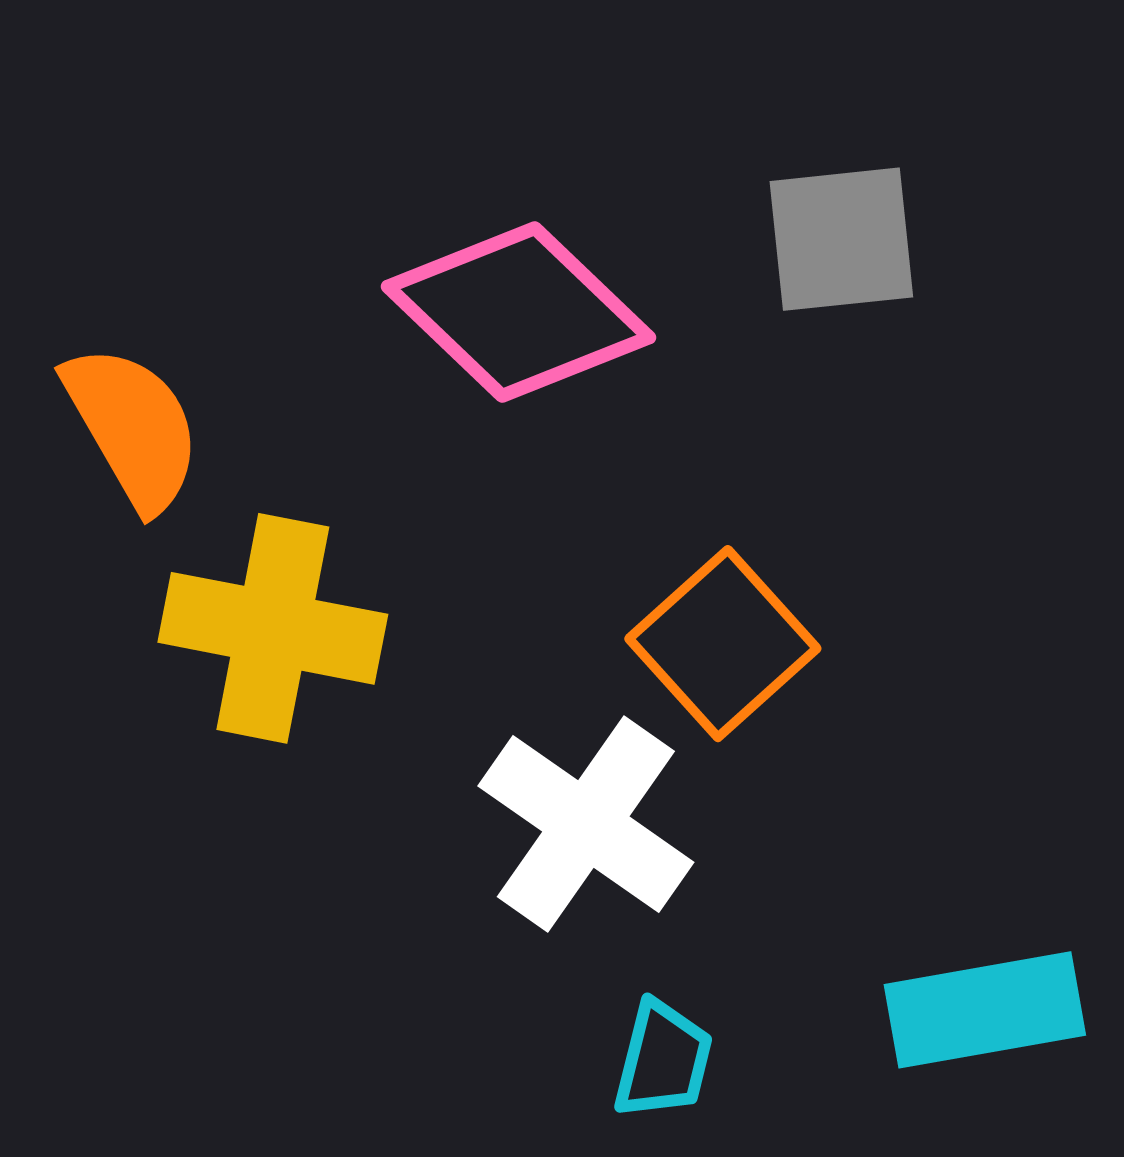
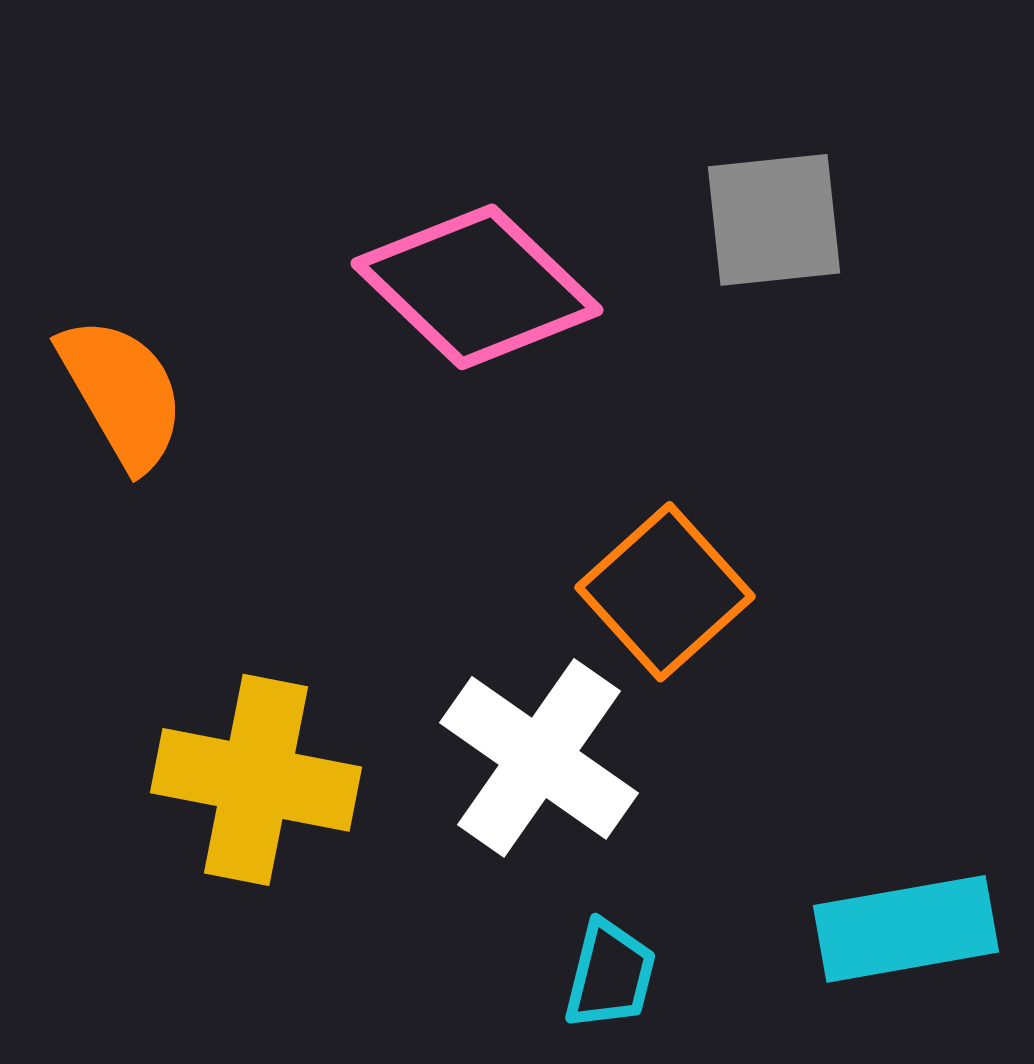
yellow cross: (273, 628) -> (256, 780), moved

